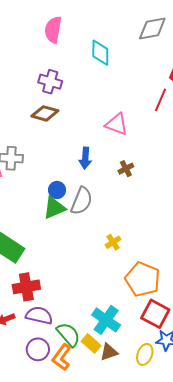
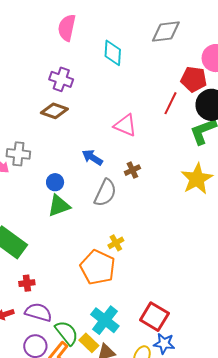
blue arrow: (85, 158) -> (92, 157), turned 115
blue circle: (57, 190) -> (55, 182), moved
gray semicircle: (82, 201) -> (105, 193), moved
orange pentagon: (143, 279) -> (98, 267), moved
red cross: (26, 287) -> (27, 283), size x0.6

